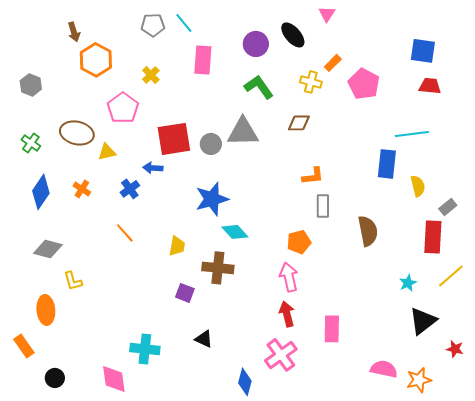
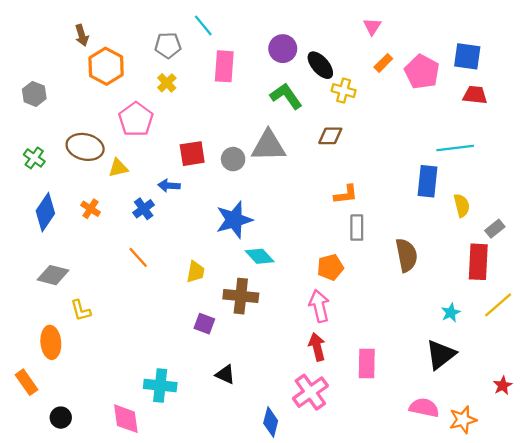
pink triangle: (327, 14) -> (372, 27), moved
gray pentagon: (153, 25) -> (168, 45), moved
black ellipse: (293, 35) -> (320, 65), moved
orange rectangle: (333, 63) -> (383, 63), moved
pink pentagon: (364, 84) -> (422, 72), moved
red square: (174, 139) -> (192, 154), size x0.7
black triangle: (423, 321) -> (441, 355), moved
red star: (455, 349) -> (503, 385), turned 30

